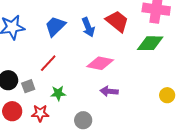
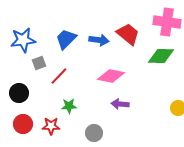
blue arrow: (88, 27) -> (99, 40), turned -60
gray square: (28, 86) -> (39, 63), moved

